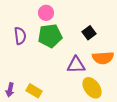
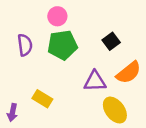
orange semicircle: (103, 58) -> (129, 73), turned -35
yellow rectangle: (34, 91) -> (42, 99), moved

